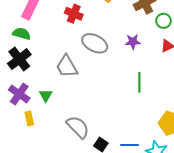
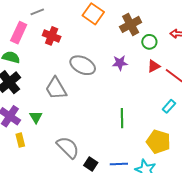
red cross: (74, 14) -> (52, 36), moved
green line: (139, 82) -> (122, 118), moved

